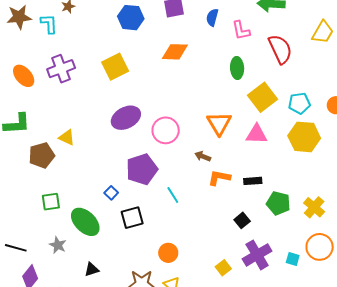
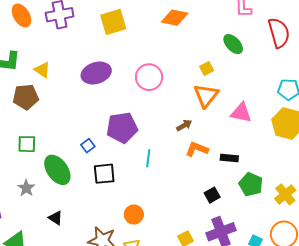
green ellipse: (237, 68) -> (233, 44), turned -50
yellow square: (262, 97) -> (207, 69), moved, size x0.5
purple ellipse: (126, 118) -> (96, 73), moved
pink circle: (166, 130) -> (149, 77), moved
yellow triangle: (67, 137) -> (42, 70), moved
brown arrow: (203, 156) -> (184, 125), turned 119
cyan line: (173, 195) -> (148, 158), turned 30
black triangle: (92, 269) -> (56, 218), turned 42

